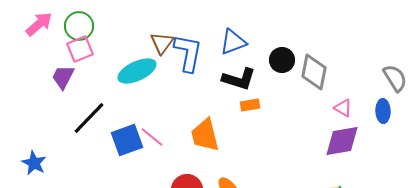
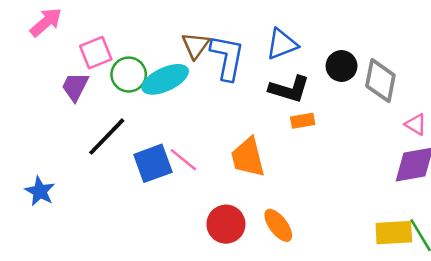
green circle: (79, 26) -> (129, 75), moved

